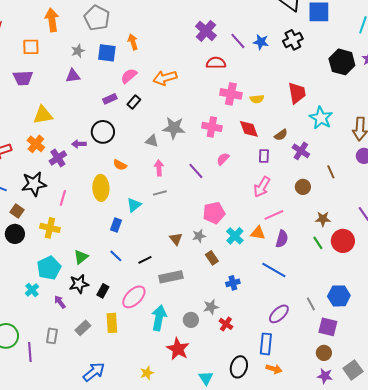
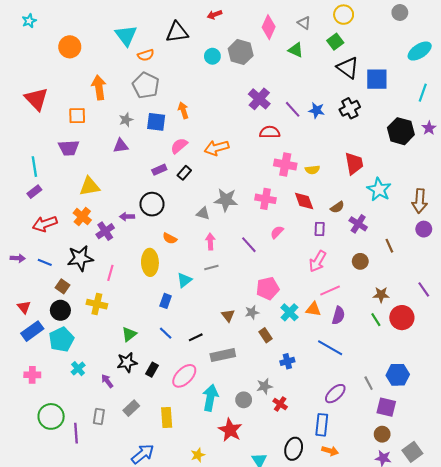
cyan pentagon: (49, 268) -> (61, 339), moved
yellow rectangle: (112, 323) -> (167, 418), moved

